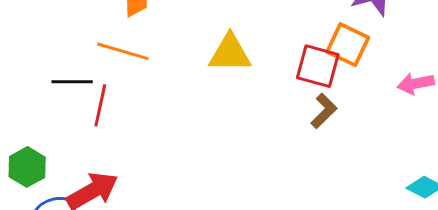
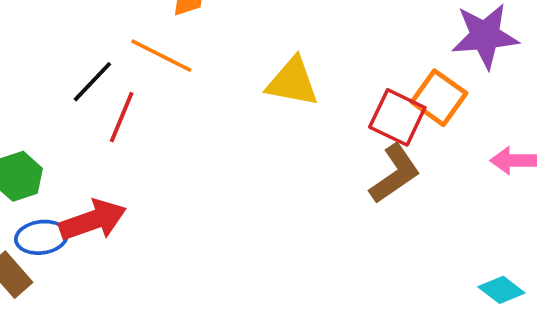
black line: (72, 82) -> (92, 82), turned -57
brown L-shape: (324, 111) -> (395, 174), size x1.4

